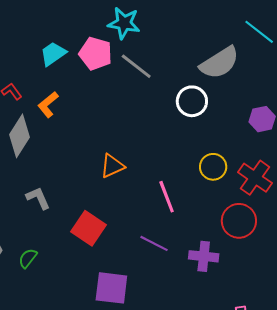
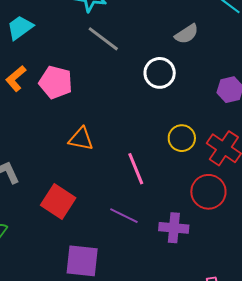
pink pentagon: (96, 54) -> (56, 82), moved
gray semicircle: (219, 63) -> (187, 34), size x0.6
orange triangle: (112, 166) -> (81, 139), turned 36

